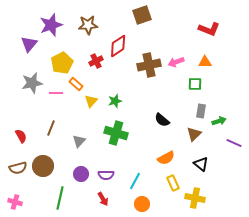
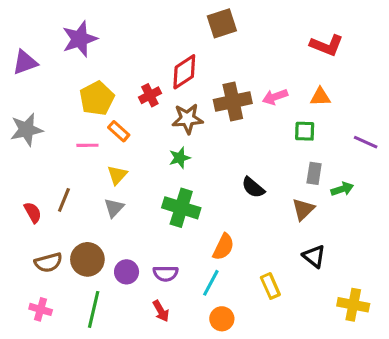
brown star: (88, 25) -> (187, 119), moved
purple triangle: (29, 44) -> (25, 62), moved, turned 30
gray star: (32, 83) -> (26, 130), moved
yellow triangle: (91, 101) -> (117, 175), moved
brown line: (51, 128) -> (64, 200), moved
gray triangle: (79, 141) -> (114, 208), moved
purple line: (234, 143) -> (366, 142), moved
orange semicircle: (166, 158) -> (223, 247), moved, turned -36
brown circle: (43, 166) -> (87, 259), moved
brown semicircle: (18, 168) -> (48, 263), moved
yellow cross: (195, 198) -> (353, 305), moved
pink cross: (15, 202) -> (41, 309), moved

